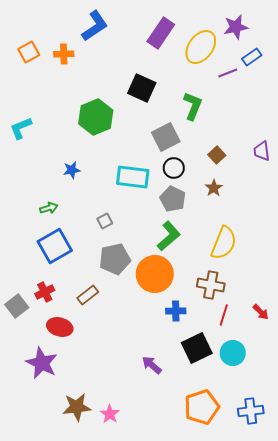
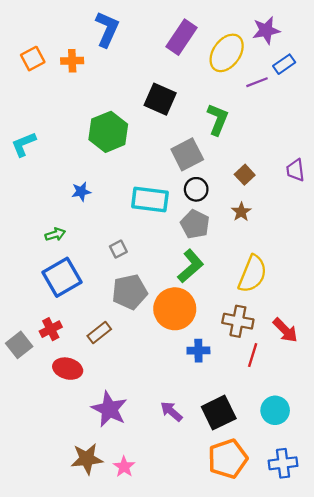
blue L-shape: (95, 26) -> (107, 29), turned -32
red arrow: (261, 312) -> (285, 330), moved, size x1.4
black square: (197, 348) -> (219, 413), moved
cyan circle: (233, 353) -> (275, 410), moved
purple star: (42, 363) -> (109, 409), moved

